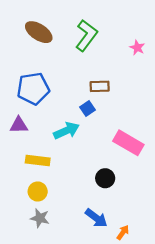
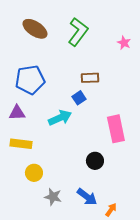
pink rectangle: (128, 143) -> (116, 129), turned 48
yellow rectangle: (38, 161) -> (21, 144), moved
gray star: (40, 218) -> (53, 197), moved

